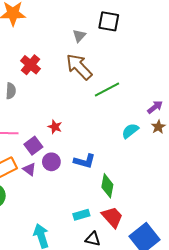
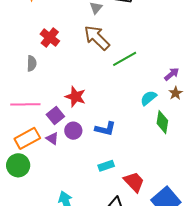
red star: (55, 127) -> (75, 97), size x1.5
green diamond: (107, 186) -> (162, 122), moved
cyan rectangle: (81, 215) -> (106, 166), moved

